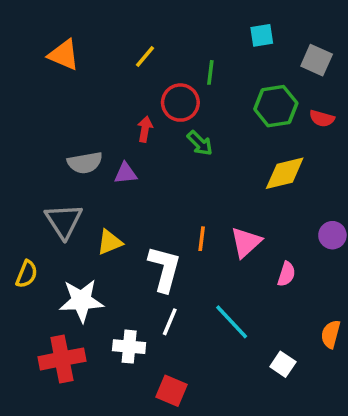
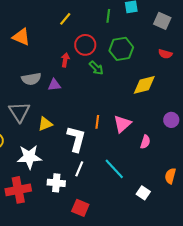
orange triangle: (64, 55) -> (21, 37), moved
green line: (210, 72) -> (108, 16), moved
green hexagon: (276, 106) -> (121, 49), moved

